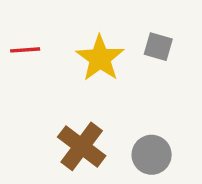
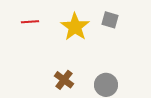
brown cross: (82, 146) -> (64, 80), size x0.7

